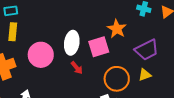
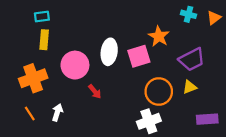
red arrow: (77, 68) -> (95, 91), moved

